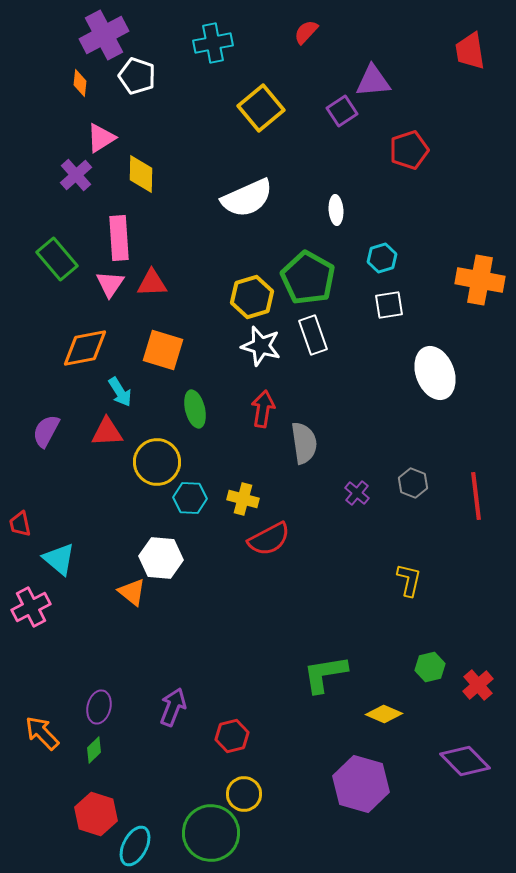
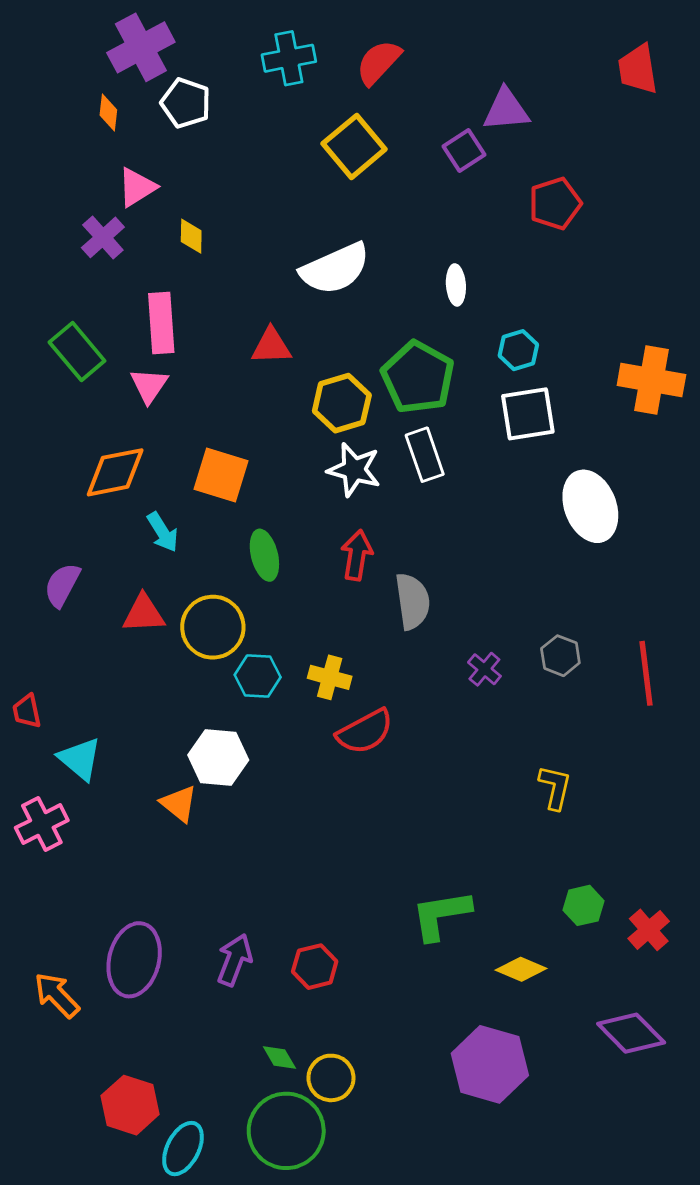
red semicircle: (306, 32) -> (379, 62), moved, size x1.4
yellow diamond: (141, 174) -> (191, 236), size x0.7
red triangle: (152, 283) -> (271, 346), moved
white square: (389, 305) -> (528, 414), size x1.4
red triangle: (107, 432) -> (144, 614), moved
purple ellipse: (99, 707) -> (134, 960), size x1.6
red hexagon: (232, 736) -> (315, 967), moved
green diamond: (94, 750) -> (279, 1058), moved, turned -76

